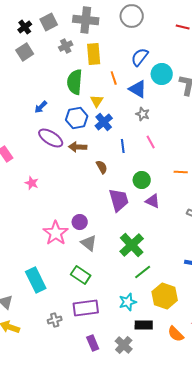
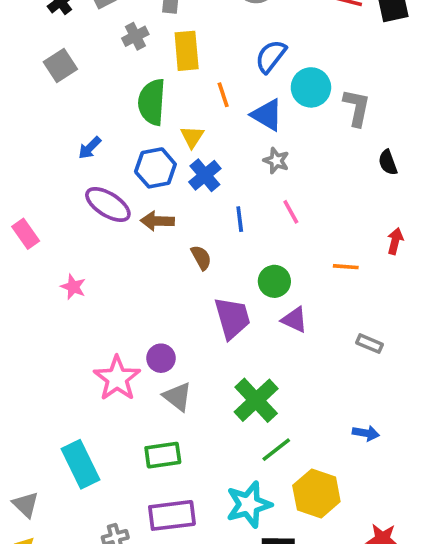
gray square: (25, 52) -> (60, 65), moved
green rectangle: (81, 275) -> (163, 455), turned -42
cyan star: (128, 302) -> (249, 504), size x1.4

